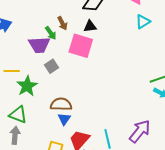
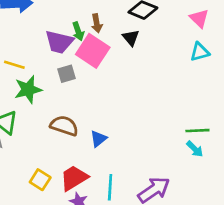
black triangle: (90, 26) -> (131, 38), turned 40
pink square: (81, 46) -> (93, 51), moved
blue triangle: (64, 119) -> (98, 139), moved

